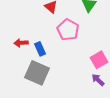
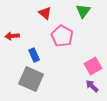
red arrow: (21, 43) -> (12, 36), moved

